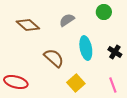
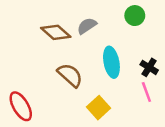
brown diamond: (28, 25) -> (56, 32), moved
red ellipse: (16, 82) -> (21, 106), turned 45
pink line: (113, 85) -> (146, 92), moved

